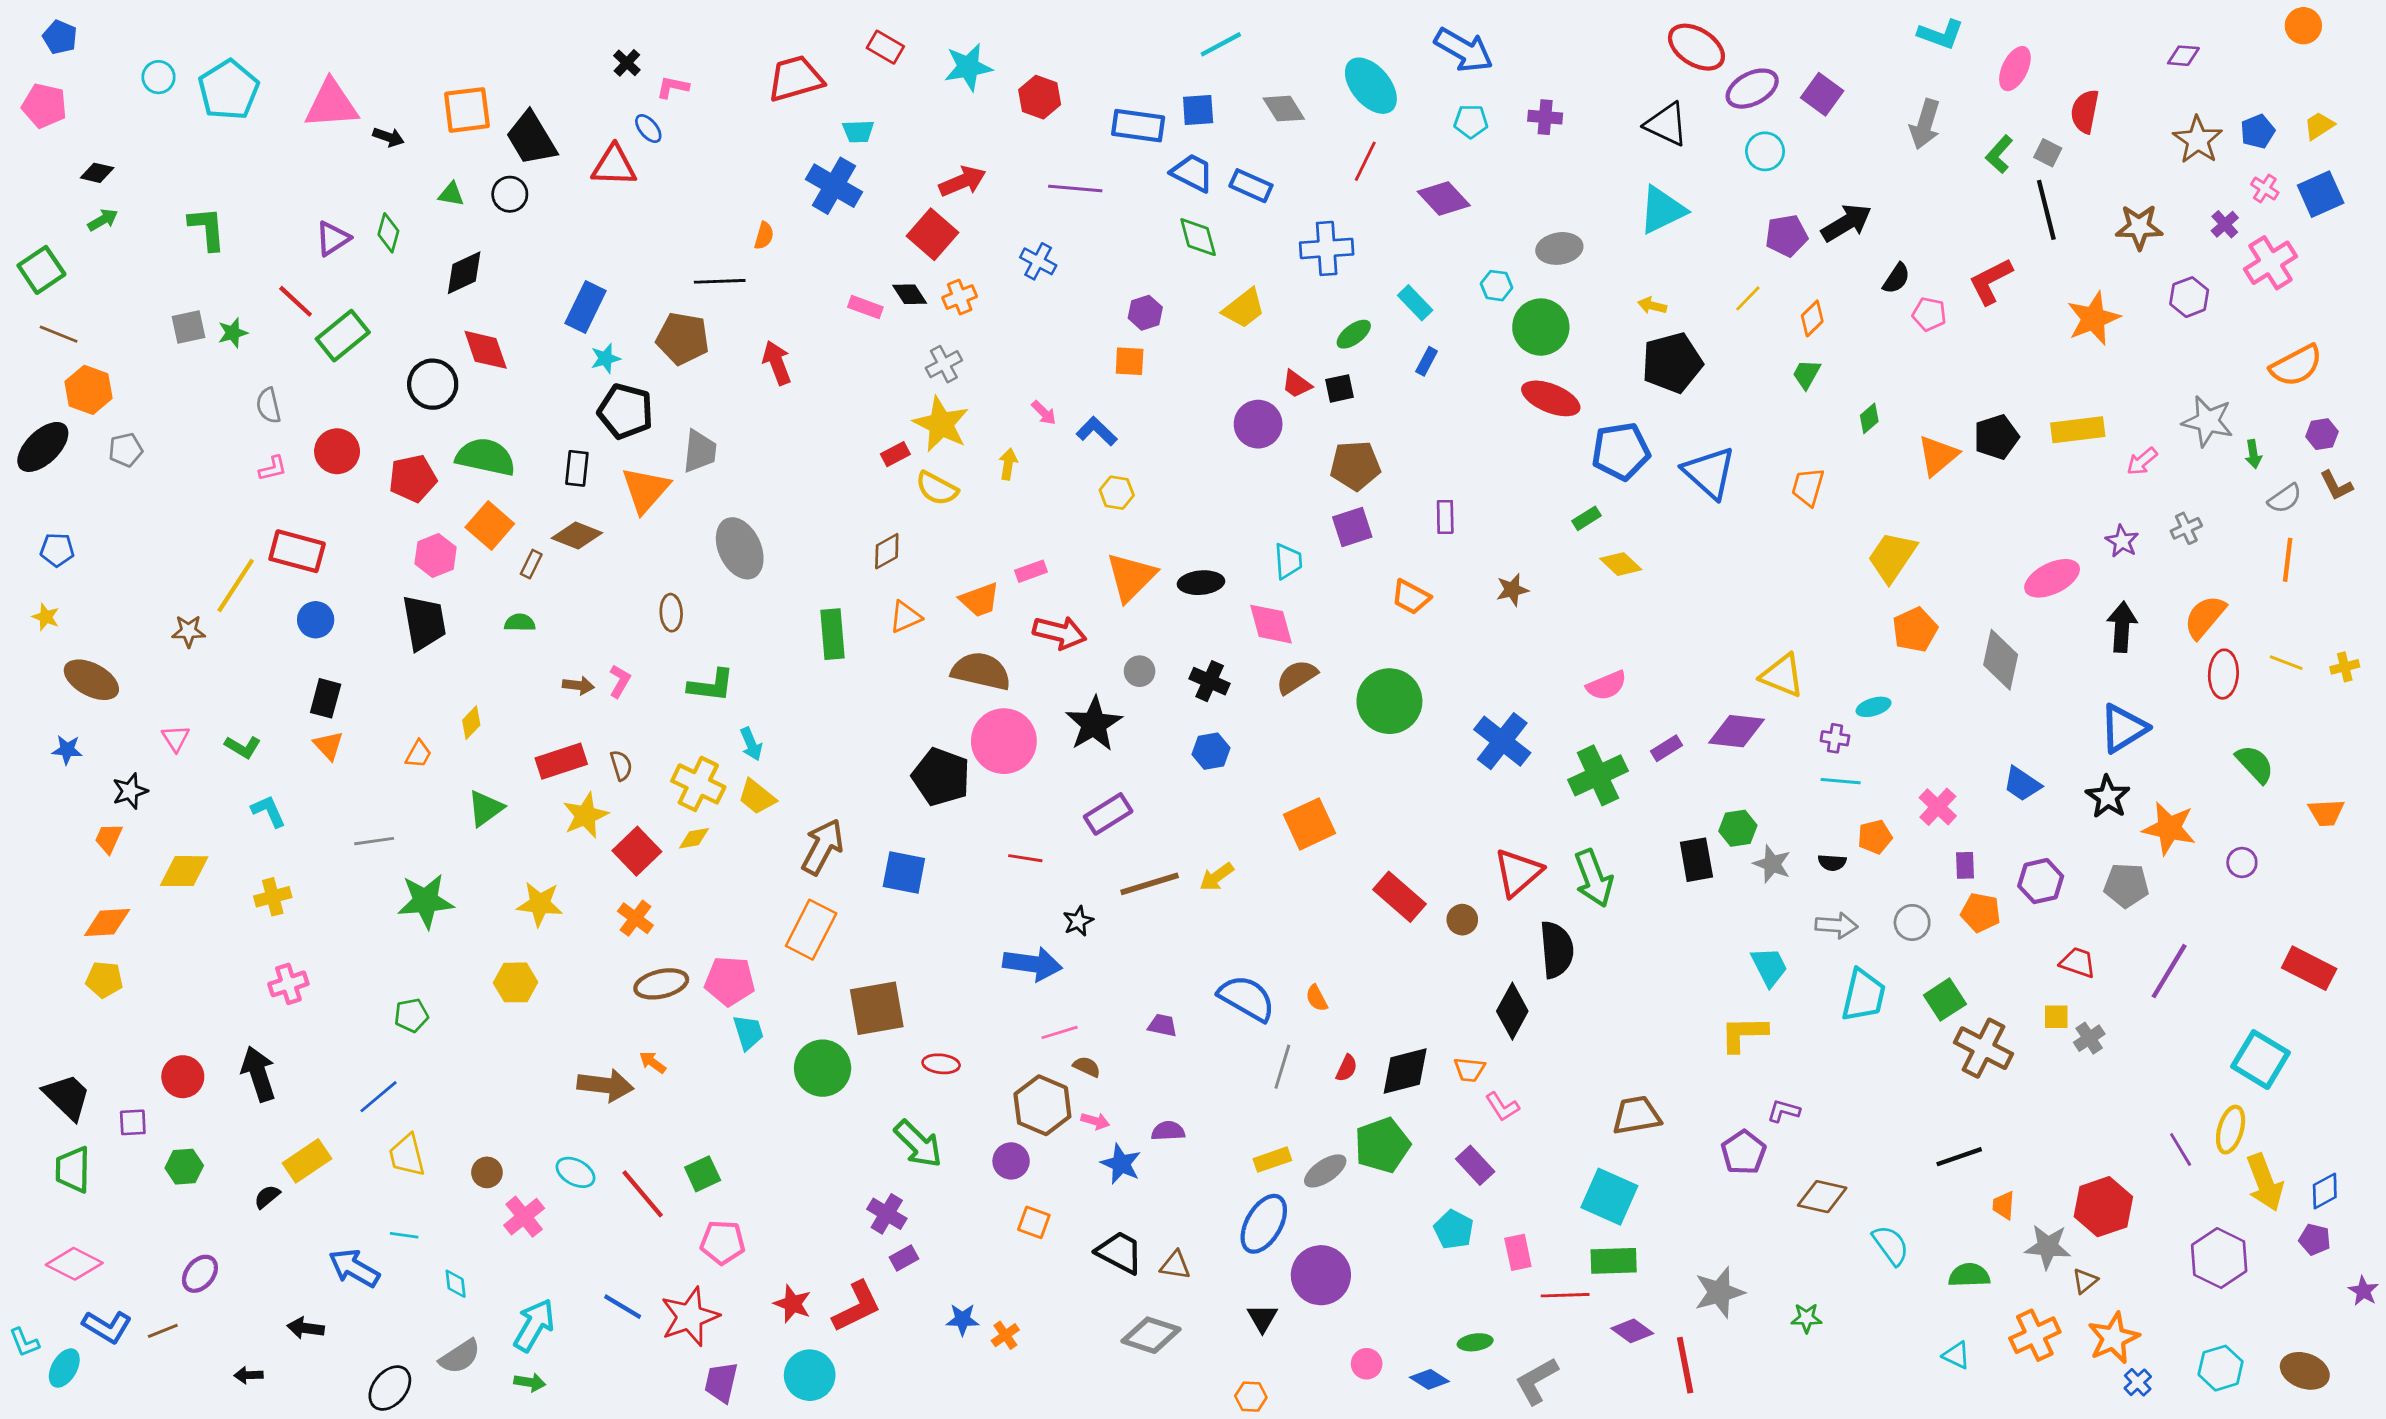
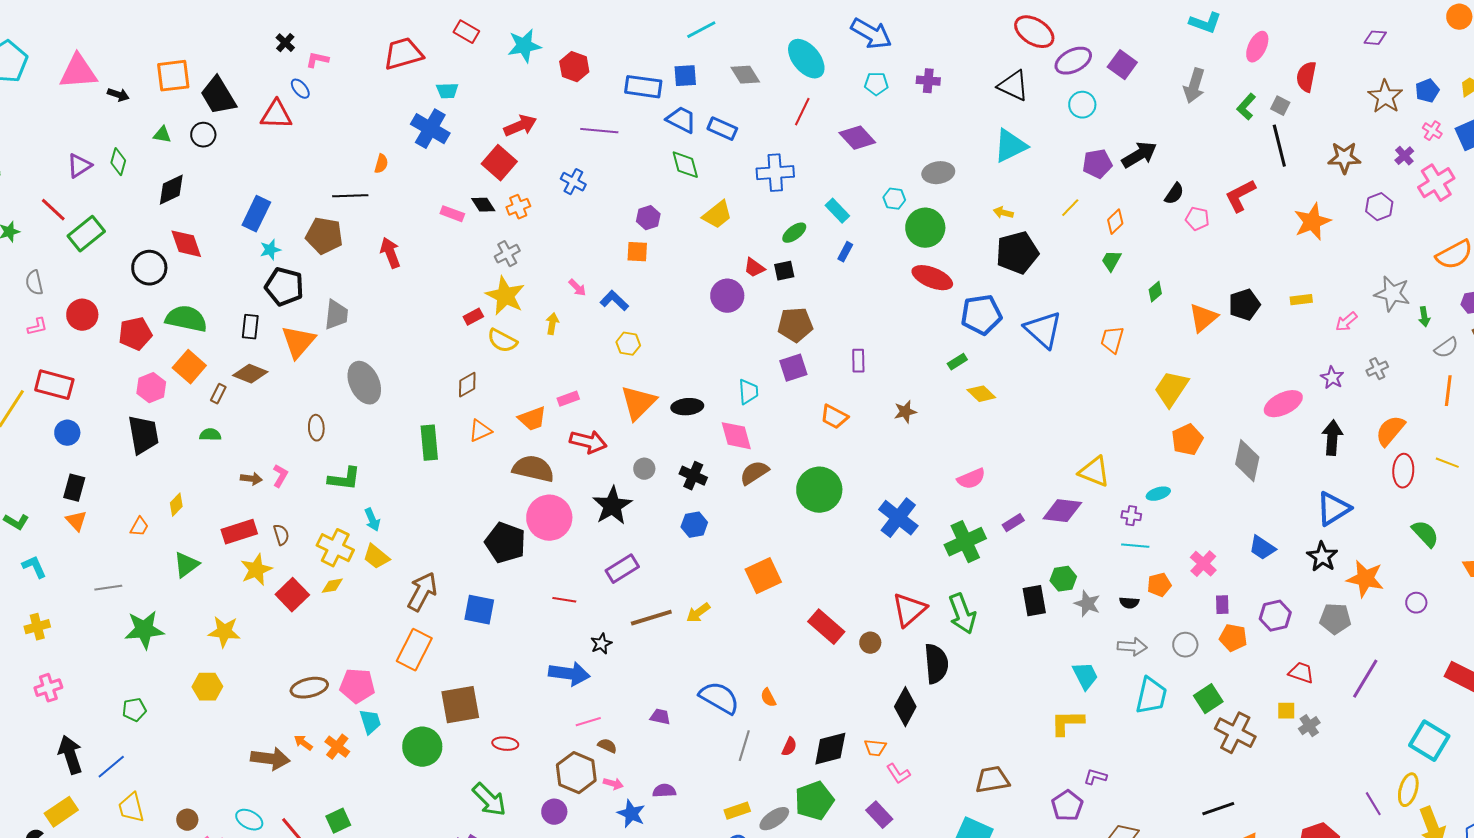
yellow rectangle: (2078, 430) -> (1301, 300), size x0.6
orange cross: (635, 918) -> (337, 747), moved
black arrow: (258, 1074) -> (70, 755), moved

